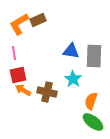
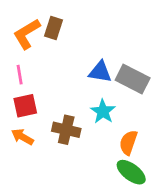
brown rectangle: (38, 20) -> (53, 28), turned -49
gray rectangle: (94, 56) -> (133, 79), turned -65
orange arrow: (23, 90) -> (22, 137), moved

